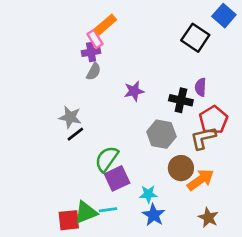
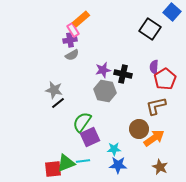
gray semicircle: (94, 72) -> (72, 55), turned 32
black cross: (181, 100) -> (123, 74), moved
red pentagon: (214, 120) -> (165, 79), moved
gray hexagon: (161, 134) -> (105, 91), moved
blue star: (154, 215) -> (118, 165), turned -30

